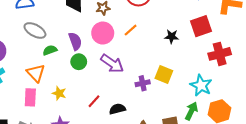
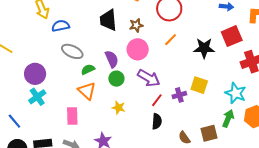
orange line: (131, 30) -> (171, 40), moved
black star: (172, 37) -> (204, 48), size x1.5
orange triangle: (36, 73) -> (87, 91), moved
yellow star: (59, 93) -> (119, 108), moved
red line: (94, 101) -> (157, 100), moved
black semicircle: (117, 109) -> (157, 121), turned 112

